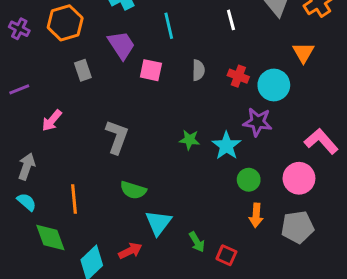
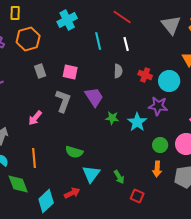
white line: (231, 20) -> (126, 44), moved
purple trapezoid: (121, 45) -> (94, 97), moved
pink square: (151, 70) -> (70, 72), moved
pink arrow: (52, 121) -> (35, 118), moved
gray L-shape: (117, 137) -> (63, 101), moved
green circle: (249, 180) -> (160, 145), moved
green arrow: (197, 242) -> (119, 177), moved

